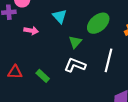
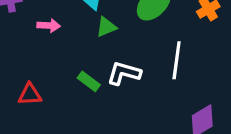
green triangle: (75, 42) -> (106, 27), moved, turned 32
green rectangle: (43, 76) -> (89, 81), moved

